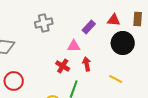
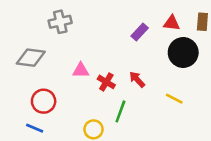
gray cross: (44, 23) -> (60, 22), moved
pink triangle: (74, 46) -> (81, 70), moved
red arrow: (87, 64) -> (137, 79), turned -32

